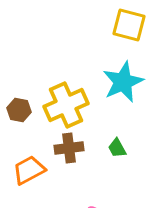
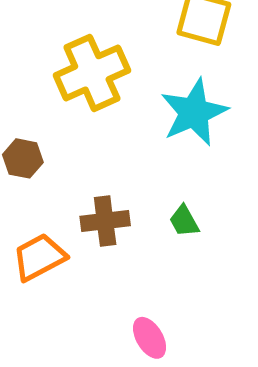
yellow cross: (66, 105) -> (92, 73), moved

